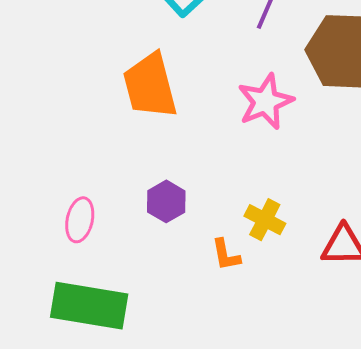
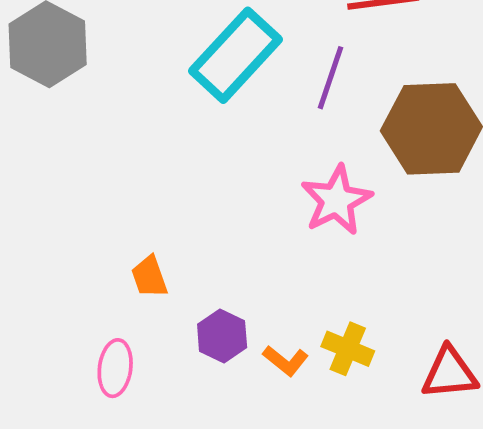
orange trapezoid: (150, 86) -> (149, 277), moved, size x0.5
orange L-shape: (226, 255) -> (286, 361), moved, turned -36

